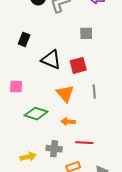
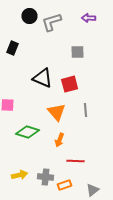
black rectangle: (24, 39) -> (12, 48), moved
orange arrow: (68, 122) -> (60, 140), turned -72
gray cross: (54, 149) -> (46, 177), moved

